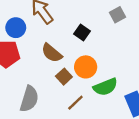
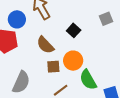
brown square: (64, 77) -> (53, 67), turned 32
green semicircle: (105, 87) -> (88, 80), turned 75

